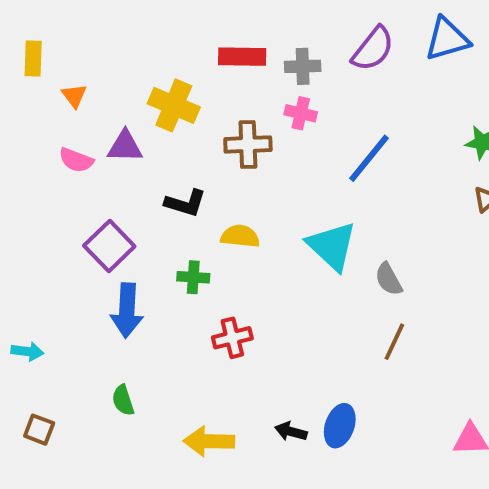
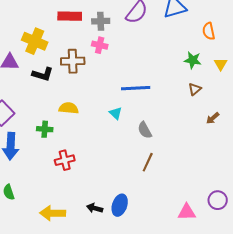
blue line: (369, 158) -> (136, 88), moved, turned 48
black L-shape: (185, 203) -> (43, 74), moved
cyan triangle: (332, 246) -> (116, 113), size x0.5

